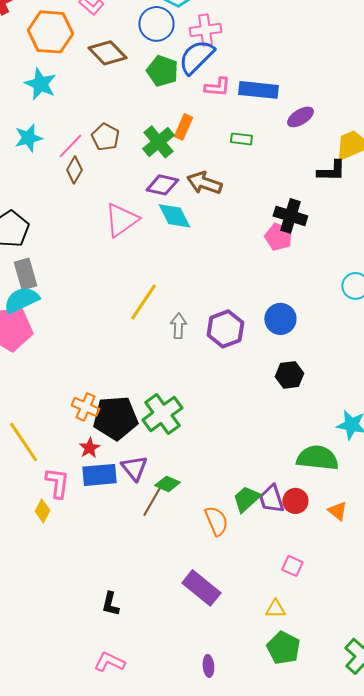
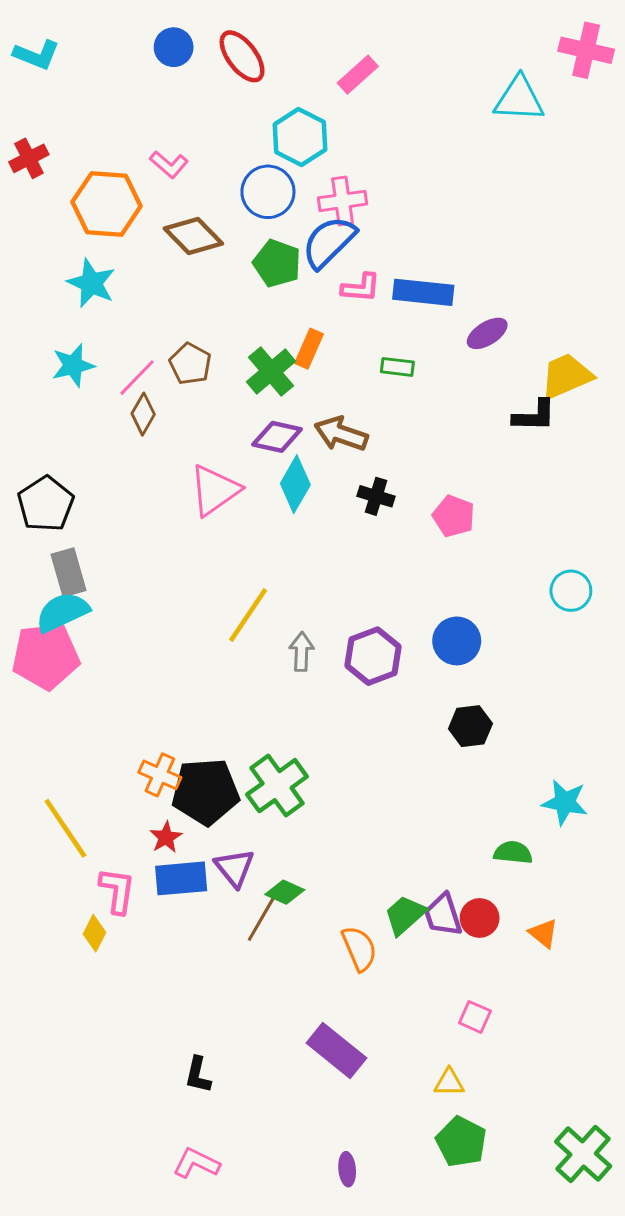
cyan diamond: (174, 216) -> (295, 484), turned 57
black cross: (290, 216) -> (376, 496), moved, size x0.7
green semicircle: (317, 458) -> (513, 853), size x0.6

